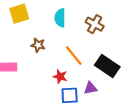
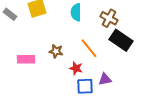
brown star: (38, 45) -> (56, 51), moved
black rectangle: (107, 66) -> (121, 40), moved

